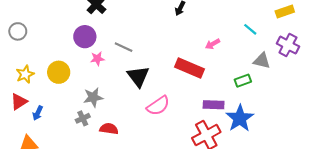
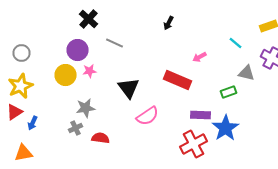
gray circle: (18, 31) -> (22, 53), moved
gray line: (124, 47) -> (114, 43), moved
yellow circle: (59, 72) -> (66, 75), moved
yellow star: (25, 74) -> (20, 86), size x1.4

